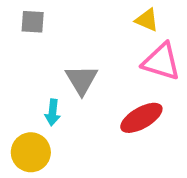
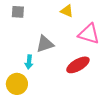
yellow triangle: (147, 20) -> (67, 11), moved
gray triangle: (82, 80) -> (45, 44), turned 42

